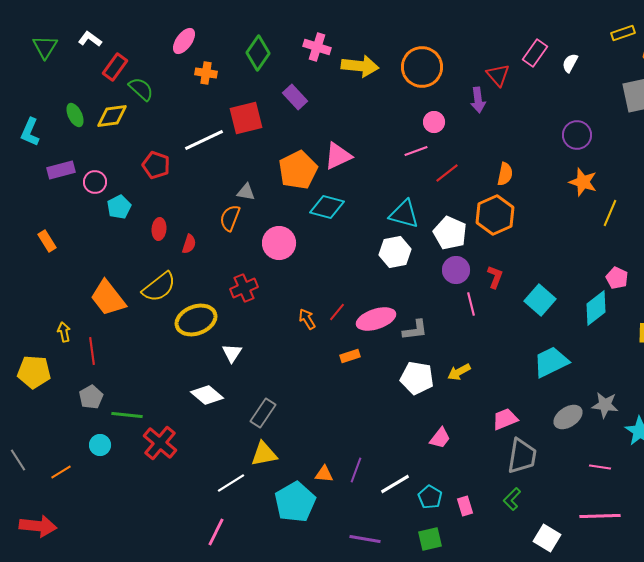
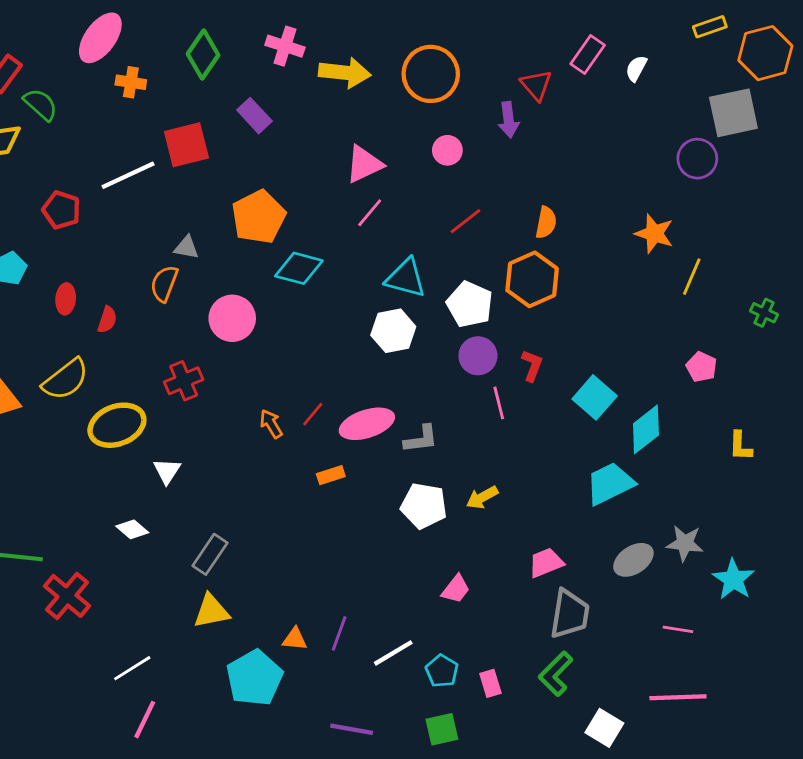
pink ellipse: (184, 41) -> (100, 38), size x1.4
purple circle: (577, 135) -> (697, 159), moved
pink line: (416, 151) -> (370, 213), moved, turned -30
pink triangle: (338, 156) -> (364, 164), moved
cyan diamond: (596, 308) -> (646, 429), moved
white diamond: (207, 395) -> (132, 529), size x0.7
white line: (231, 483) -> (132, 668), moved
green L-shape: (512, 499) -> (556, 674), size x1.4

